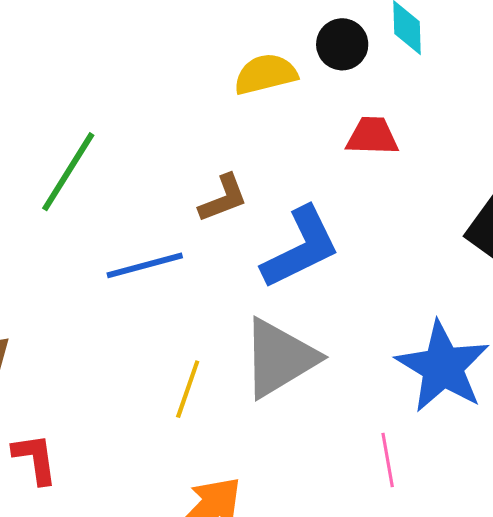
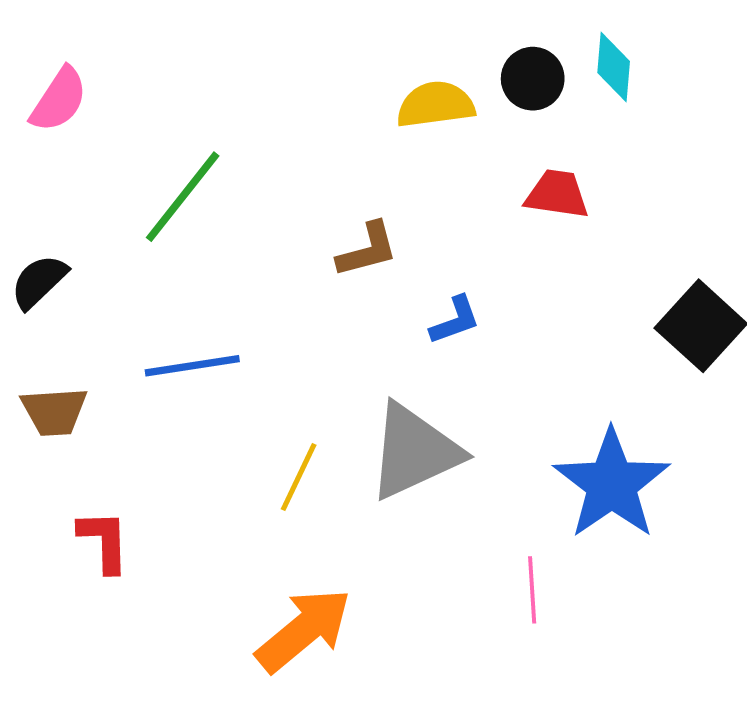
blue L-shape: (301, 248) -> (455, 320), size x0.5
blue line: (145, 265) -> (192, 366), moved

